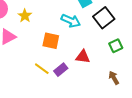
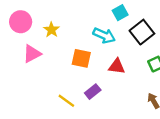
red triangle: (83, 57) -> (117, 66), moved
yellow line: (42, 69) -> (66, 101), moved

